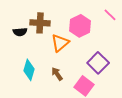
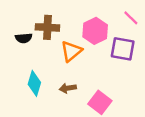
purple square: (98, 63) -> (123, 49), moved, turned -35
brown arrow: (57, 74) -> (68, 88), turned -64

